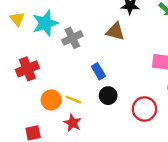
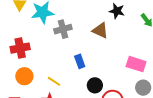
black circle: (108, 96) -> (95, 85), moved
orange circle: (51, 100) -> (24, 76), moved

